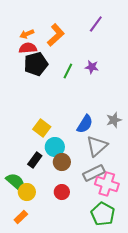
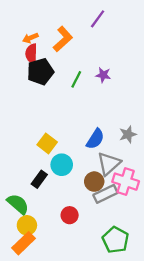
purple line: (96, 24) -> (98, 19), moved
red semicircle: (28, 48) -> (31, 54), turned -84
brown circle: (62, 162) -> (94, 182), moved
pink cross: (107, 184) -> (126, 182), moved
yellow circle: (27, 192) -> (27, 225), moved
orange rectangle: (21, 217) -> (24, 243), size x1.5

